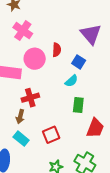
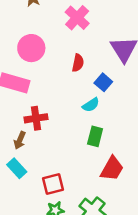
pink cross: (23, 31) -> (77, 18), moved
pink circle: (35, 59) -> (31, 48), moved
red square: (51, 135) -> (53, 184), moved

